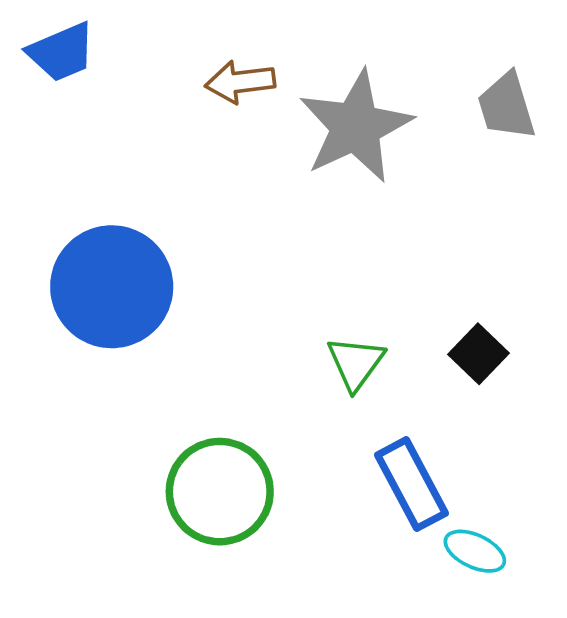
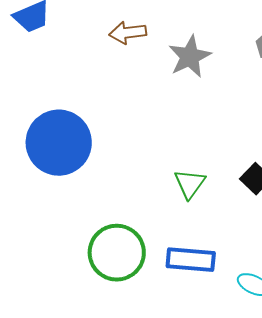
gray star: (356, 127) -> (190, 57), size x0.7
blue rectangle: (411, 484) -> (191, 260), moved, turned -57

